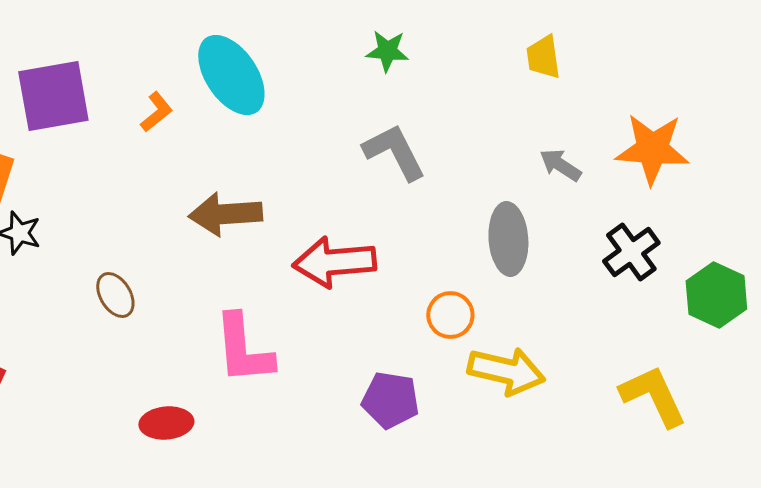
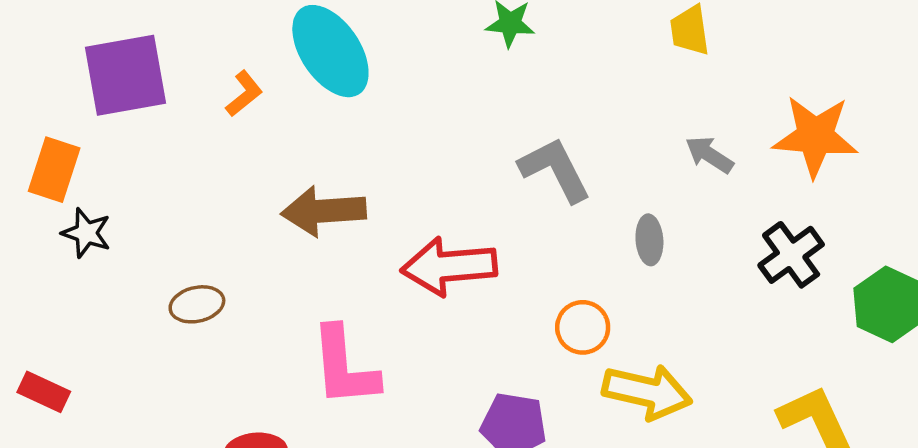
gray L-shape: (394, 152) -> (555, 170), moved
gray ellipse: (508, 239) -> (649, 240), size x0.6
brown ellipse: (115, 295) -> (197, 304), turned -72

